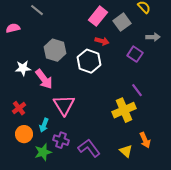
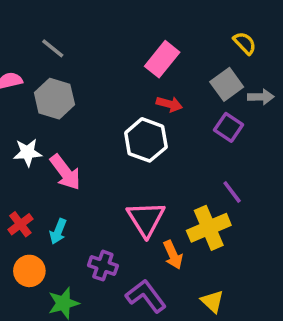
gray square: (122, 22) -> (227, 84), moved
gray hexagon: (55, 50) -> (54, 99), moved
pink triangle: (64, 105) -> (146, 219), moved
cyan arrow: (44, 125) -> (58, 231), moved
purple cross: (61, 140) -> (103, 266), moved
orange arrow: (145, 140) -> (173, 255), moved

